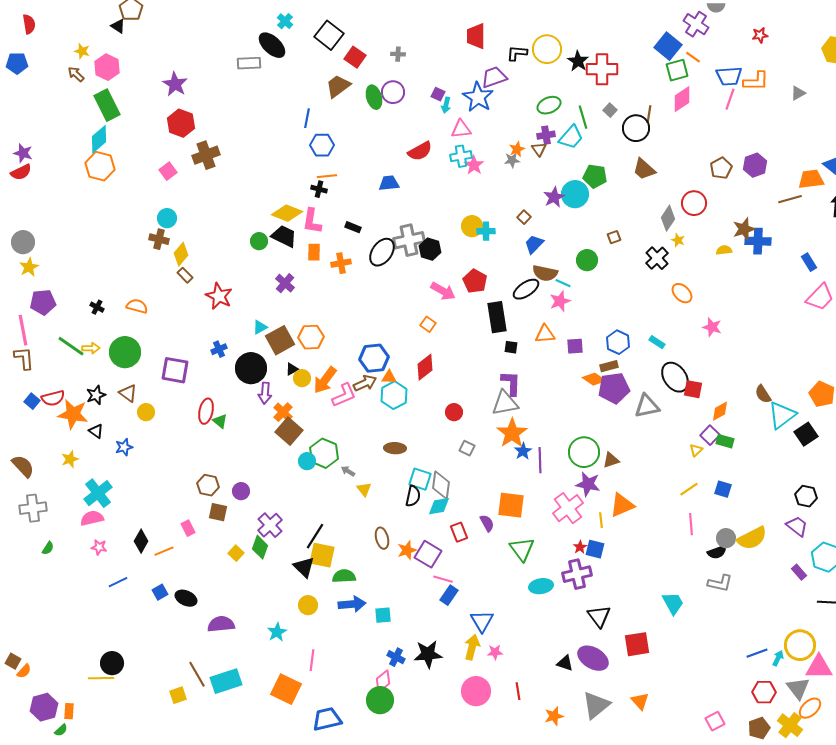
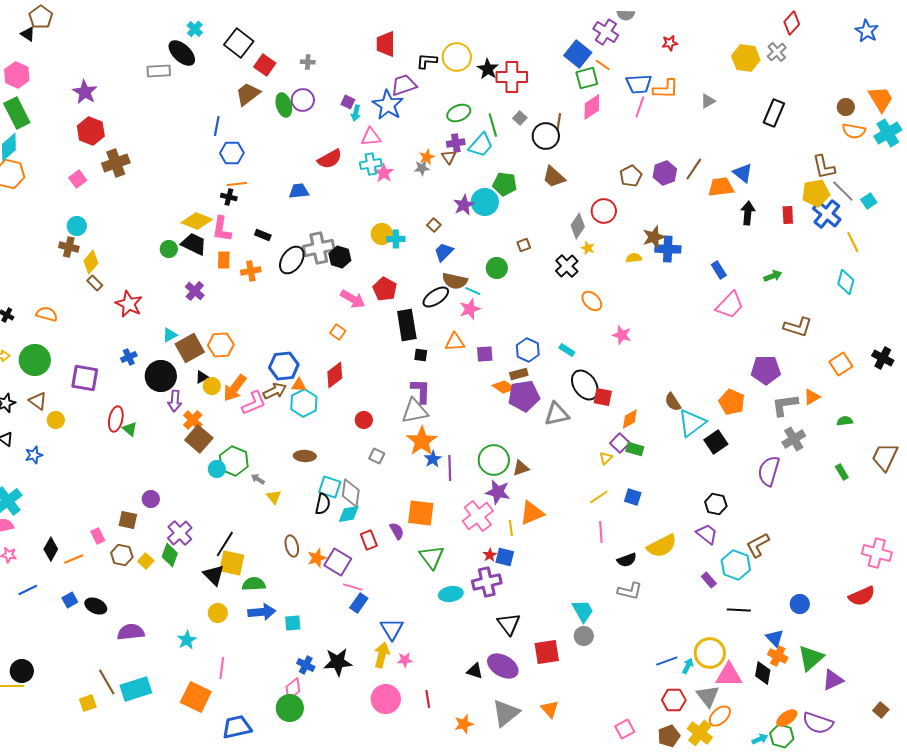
brown line: (790, 199) -> (694, 169), moved, turned -40
brown hexagon: (208, 485) -> (122, 555), moved
gray circle: (726, 538) -> (584, 636), moved

